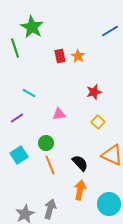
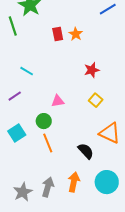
pink triangle: (59, 114) -> (58, 101), moved
black semicircle: (80, 163) -> (86, 151), moved
orange arrow: (80, 190) -> (74, 182), moved

